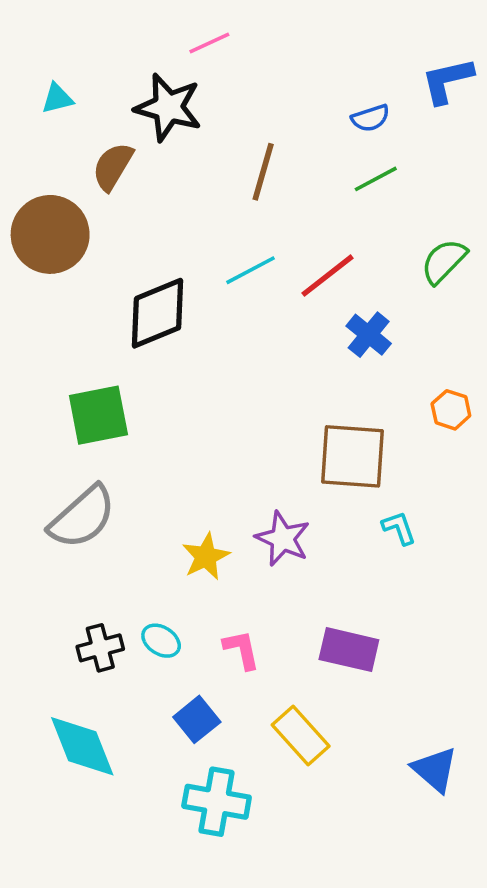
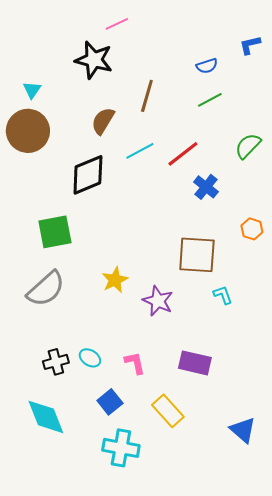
blue L-shape: (447, 81) -> (250, 45), size x0.7
cyan triangle: (57, 98) -> (32, 90), moved, turned -42
brown semicircle: (113, 166) -> (103, 121), moved
yellow star: (206, 557) -> (115, 280), moved

